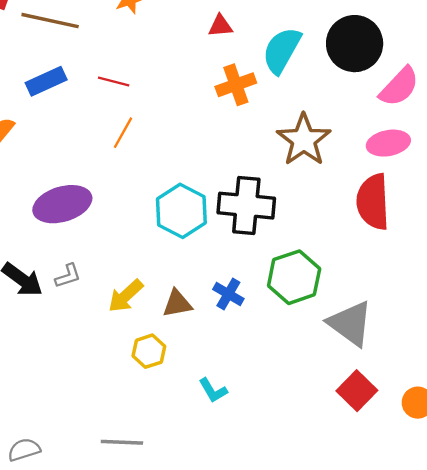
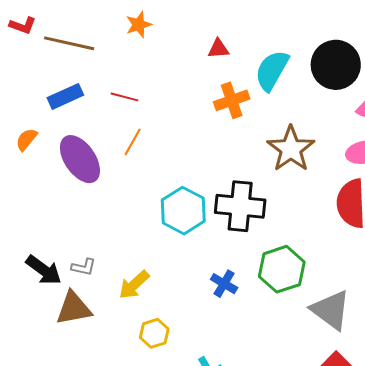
purple ellipse: (62, 204) -> (80, 159), moved, turned 72
gray L-shape: (68, 276) -> (84, 267), turned 30
brown triangle: (177, 304) -> (74, 308), moved, size x1.4

